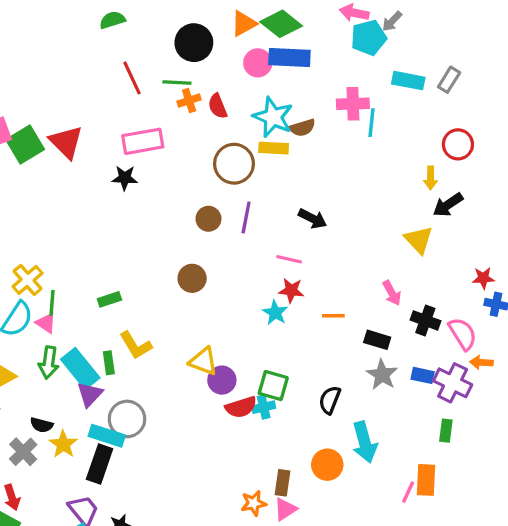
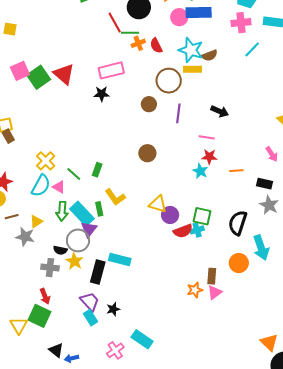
red line: (132, 78) -> (115, 23), moved
pink cross: (353, 104) -> (241, 23), moved
cyan line: (371, 123) -> (252, 49), turned 42
brown circle: (208, 219) -> (149, 104), moved
green rectangle: (109, 299) -> (97, 170), turned -48
green line: (52, 303) -> (74, 174), moved, turned -49
black semicircle: (330, 400) -> (238, 223), size x1.4
gray circle: (127, 419) -> (78, 240), moved
cyan rectangle: (107, 436) -> (120, 260), moved
gray cross: (23, 452) -> (50, 268), turned -36

